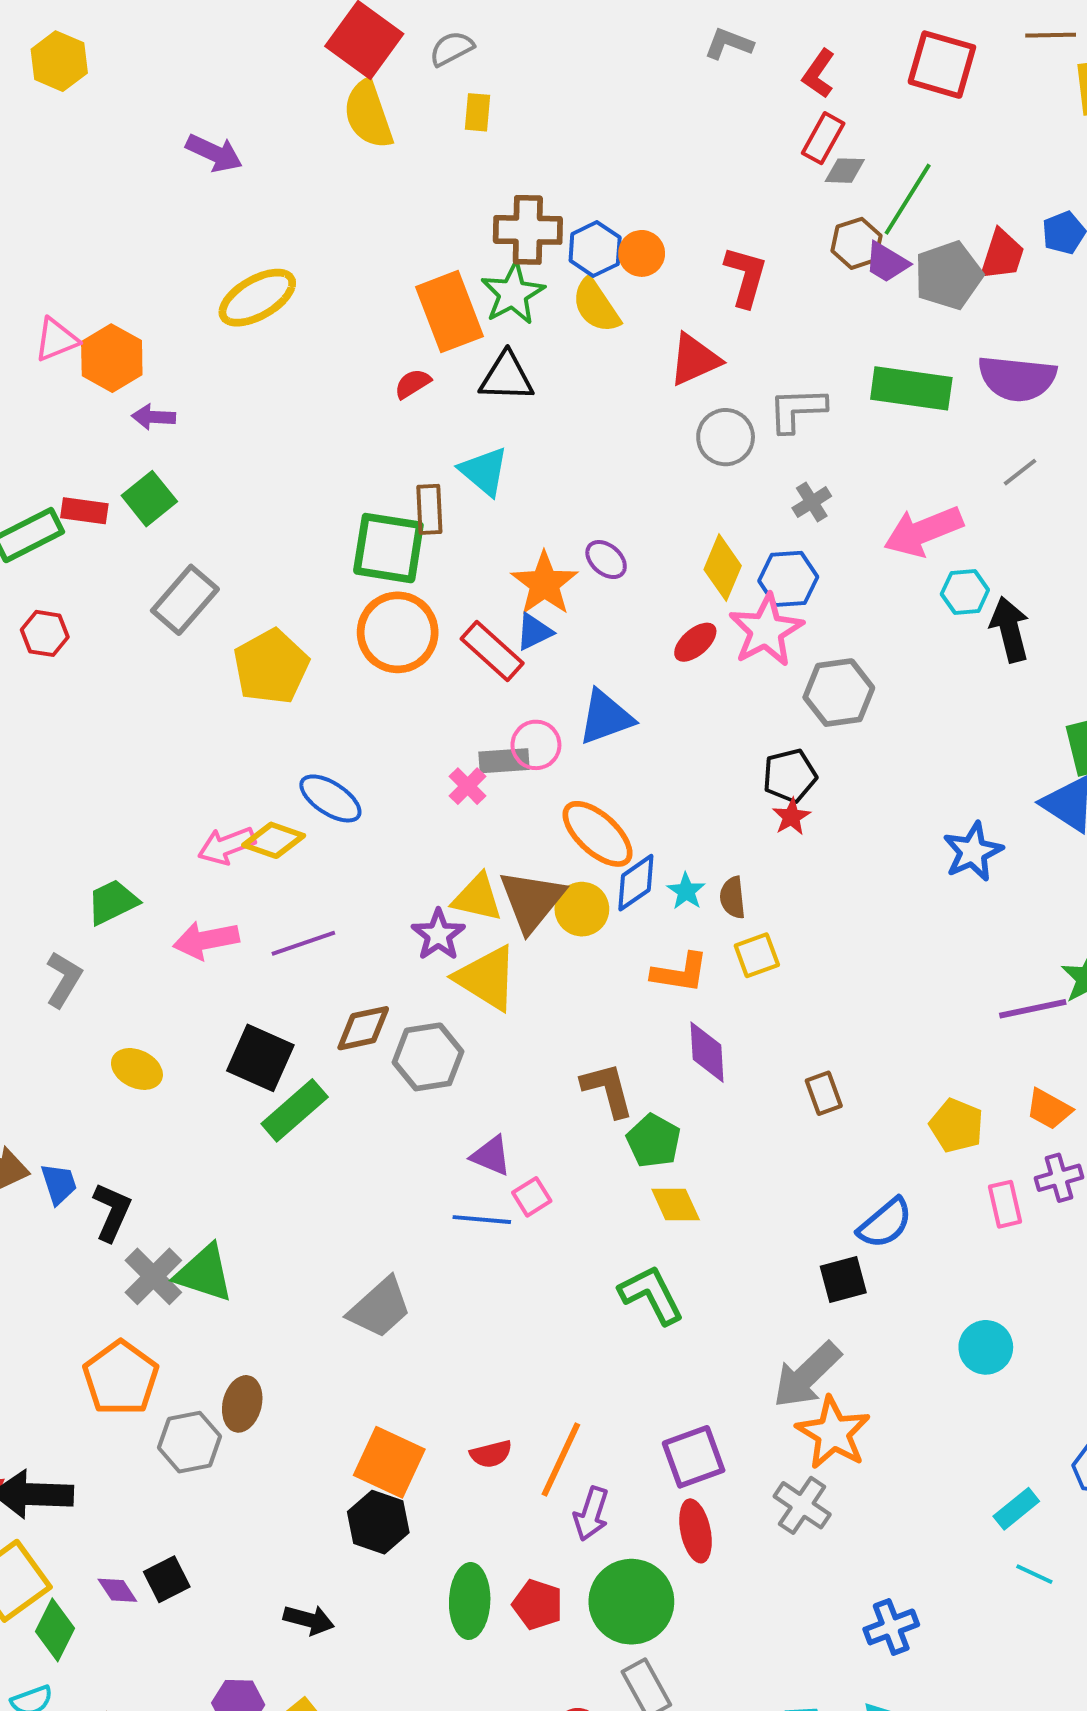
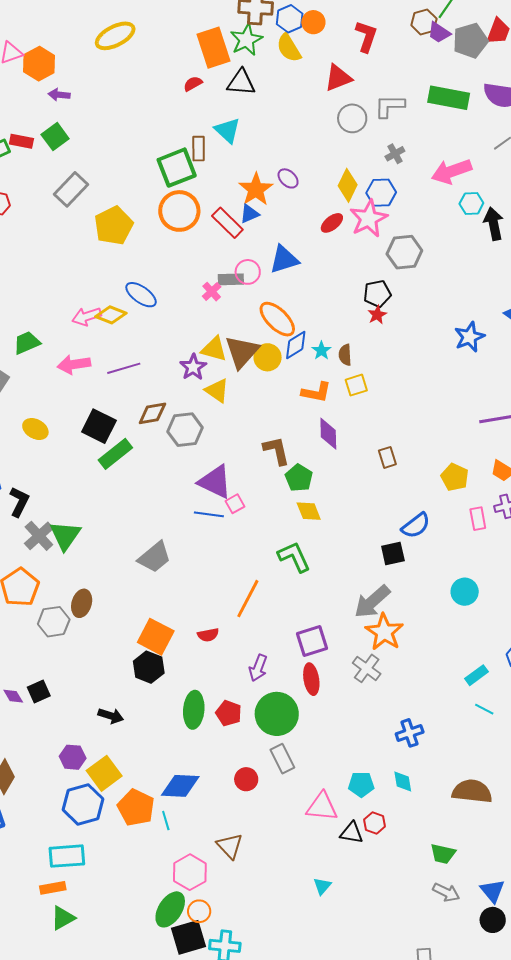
green square: (388, 548) -> (177, 168), turned -33
yellow triangle: (487, 978) -> (217, 391), size x0.7
purple triangle: (491, 1156) -> (215, 482), size x1.6
green triangle: (204, 1273) -> (65, 535), turned 44
orange line: (561, 1460) -> (248, 599), moved

